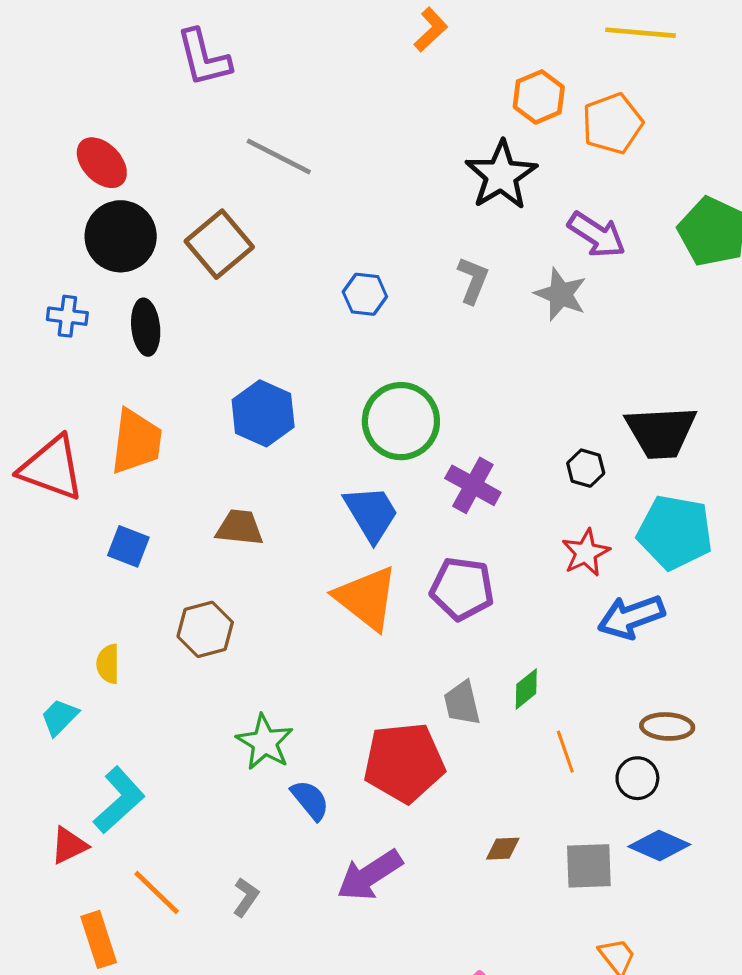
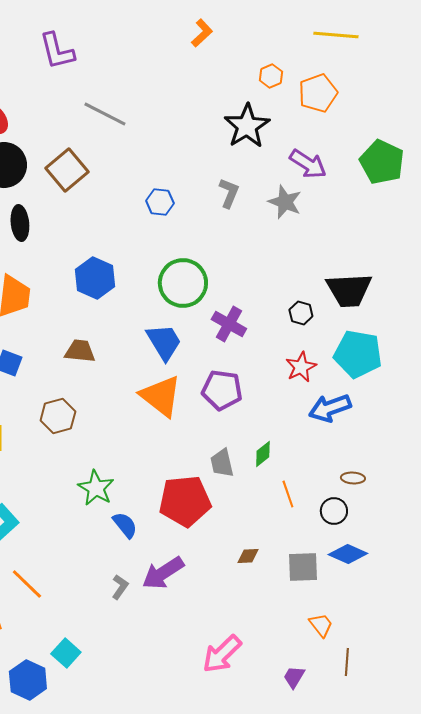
orange hexagon: (539, 97) -> (271, 76), size x0.7
brown ellipse: (667, 726) -> (353, 478), size x0.7
gray L-shape: (246, 897) -> (120, 587), moved

